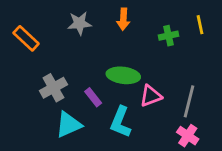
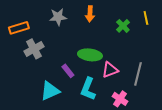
green cross: (168, 36) -> (123, 26), turned -32
orange rectangle: (26, 38) -> (19, 28), turned -60
gray cross: (53, 88) -> (34, 49), moved
pink cross: (188, 136) -> (120, 99), moved

